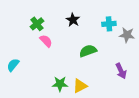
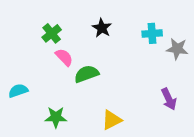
green semicircle: (88, 51) -> (86, 74), moved
cyan semicircle: (13, 65) -> (18, 91), turned 32
green star: (60, 84) -> (56, 117), moved

